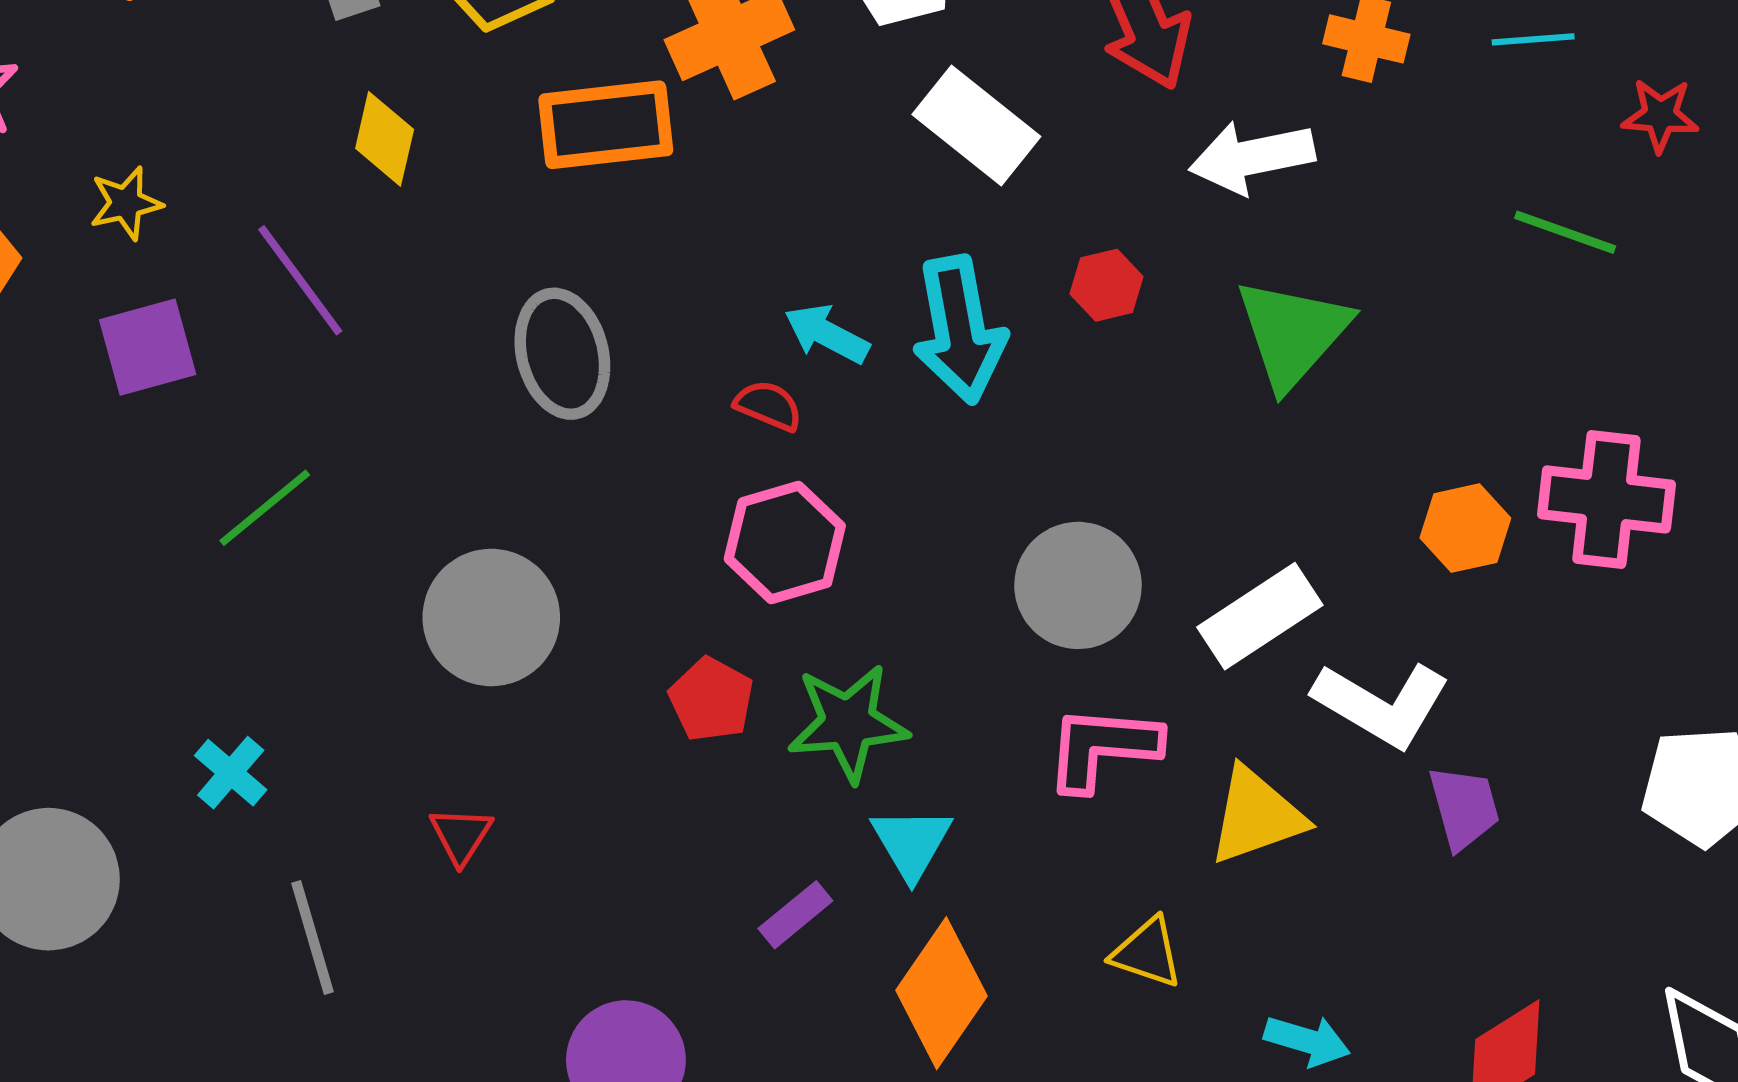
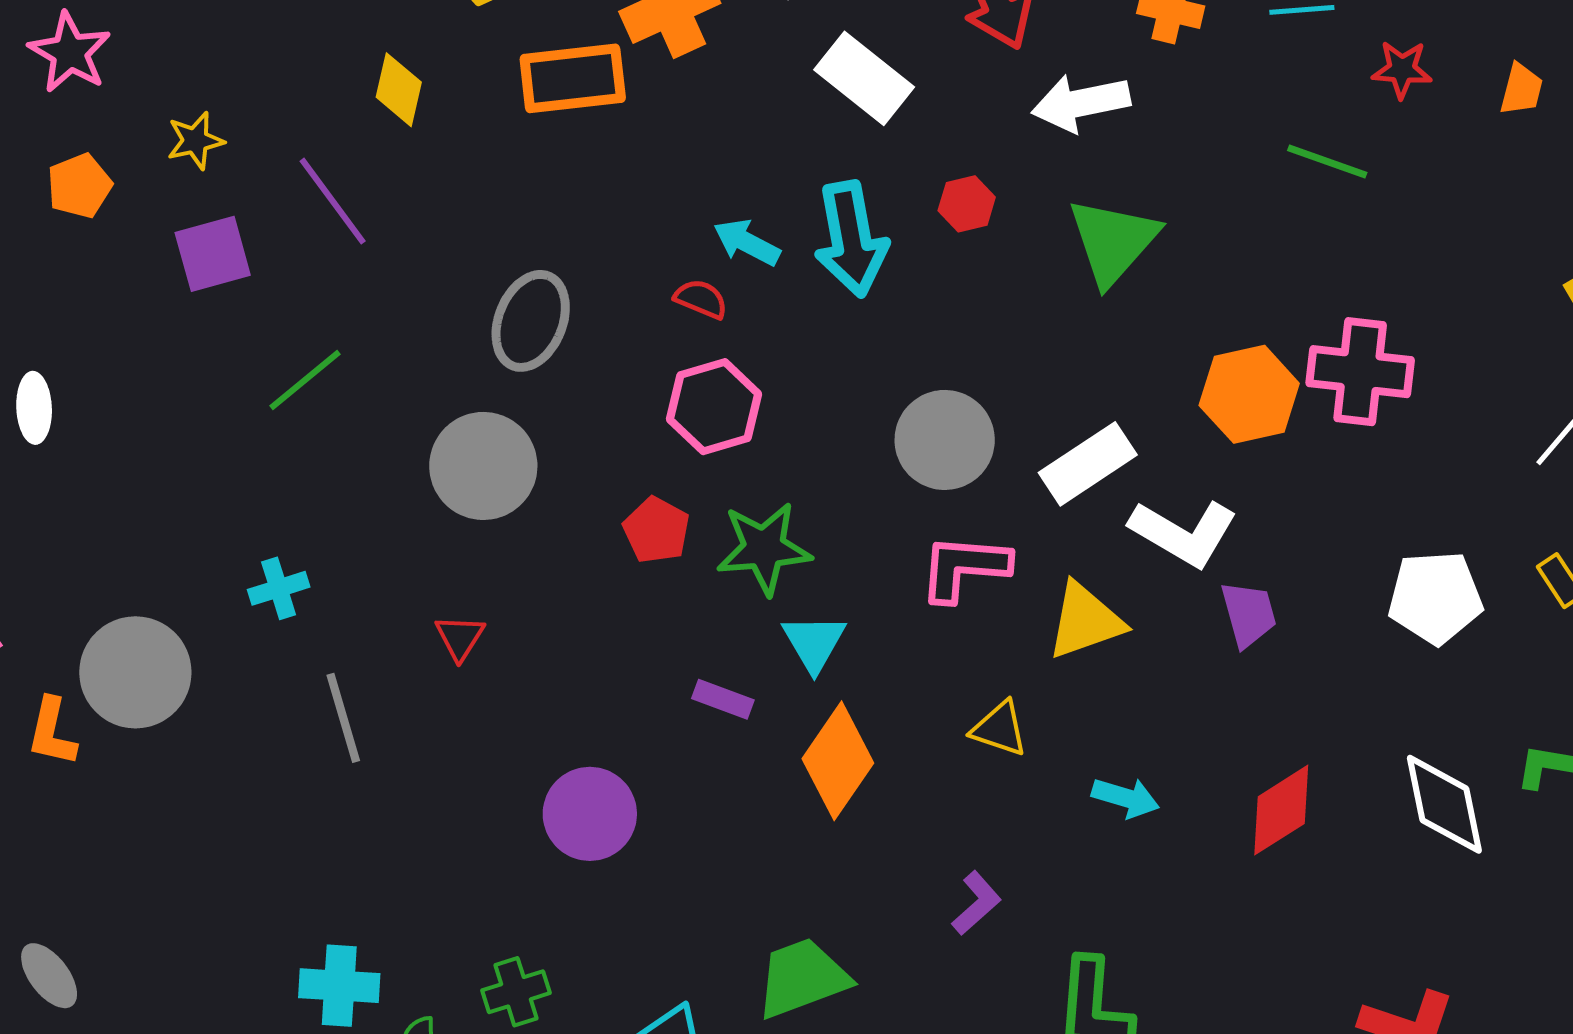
gray ellipse: (562, 354) -> (531, 321), moved, turned 36
orange hexagon: (1465, 528) -> (1249, 394), size x1.4
cyan cross: (231, 773) -> (279, 588), turned 32
purple rectangle: (795, 915) -> (723, 699), turned 60

